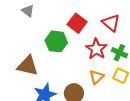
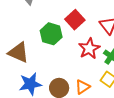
orange triangle: (97, 77) -> (83, 87), moved

